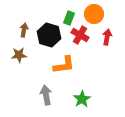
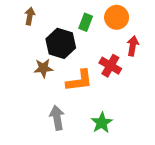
brown arrow: (24, 30) -> (30, 16), moved
red cross: (80, 35) -> (110, 66), moved
brown star: (19, 55) -> (43, 68), moved

